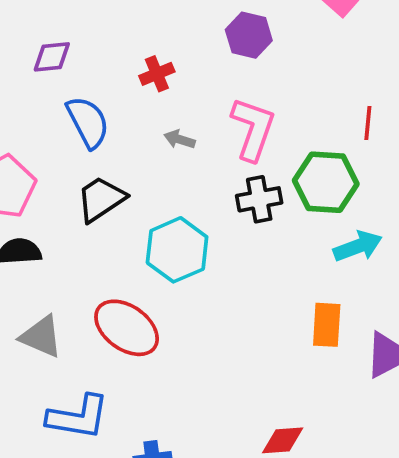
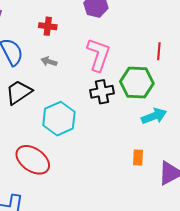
red cross: (157, 74) -> (48, 26), turned 30
gray arrow: (180, 139) -> (49, 61), moved
orange rectangle: (327, 325) -> (138, 157), size x0.7

